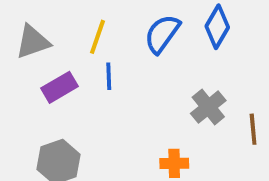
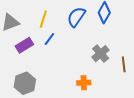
blue line: (109, 76) -> (49, 39), turned 40

